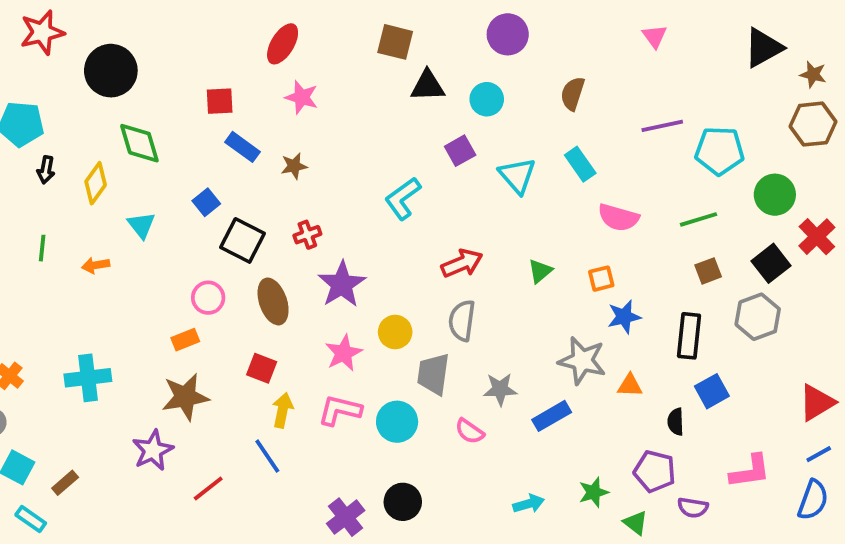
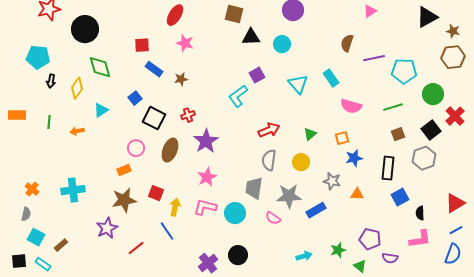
pink triangle: (655, 36) -> (370, 11), turned 32
brown semicircle: (573, 93) -> (347, 43), moved
purple square: (460, 151) -> (257, 75), moved
cyan triangle: (141, 225) -> (101, 110), turned 35
brown ellipse: (273, 301) -> (170, 150), turned 40
yellow circle: (395, 332) -> (301, 162), moved
gray star: (582, 361) -> (332, 181), size x0.7
red square: (262, 368) -> (156, 193), moved
gray star: (500, 389) -> (289, 196), size x1.4
black semicircle: (676, 422) -> (420, 213), moved

